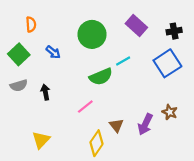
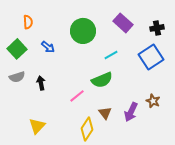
green semicircle: (101, 77) -> (102, 80), moved

